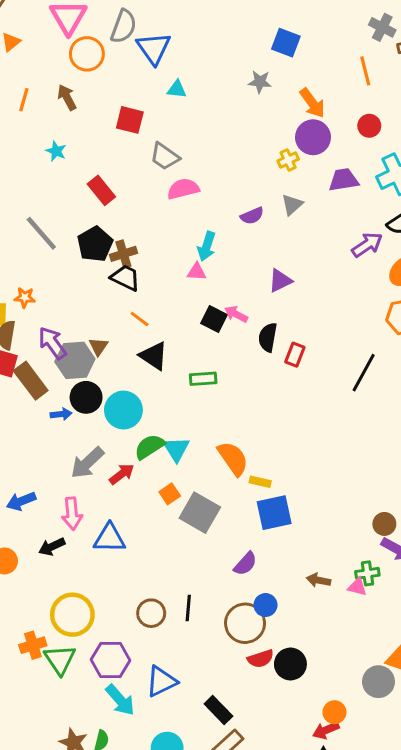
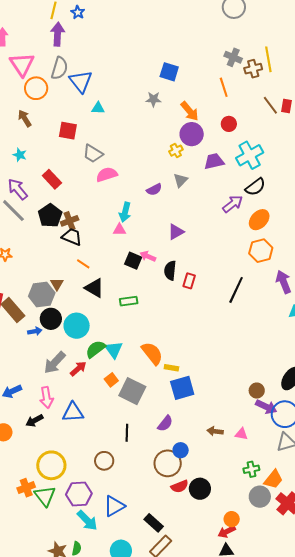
purple arrow: (52, 343) -> (18, 189), moved
green cross: (367, 573) -> (251, 469), moved
black line: (188, 608) -> (127, 433), moved

